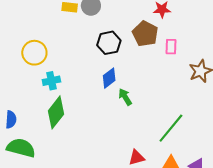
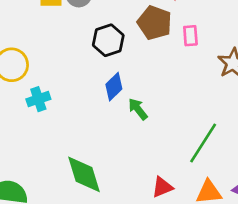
green diamond: (56, 112) -> (84, 174), moved, turned -48

